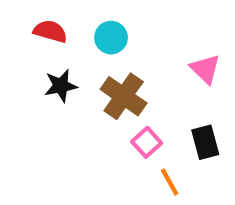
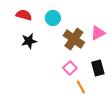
pink triangle: (205, 69) -> (98, 33), turned 49
brown cross: (124, 96) -> (74, 39), moved

